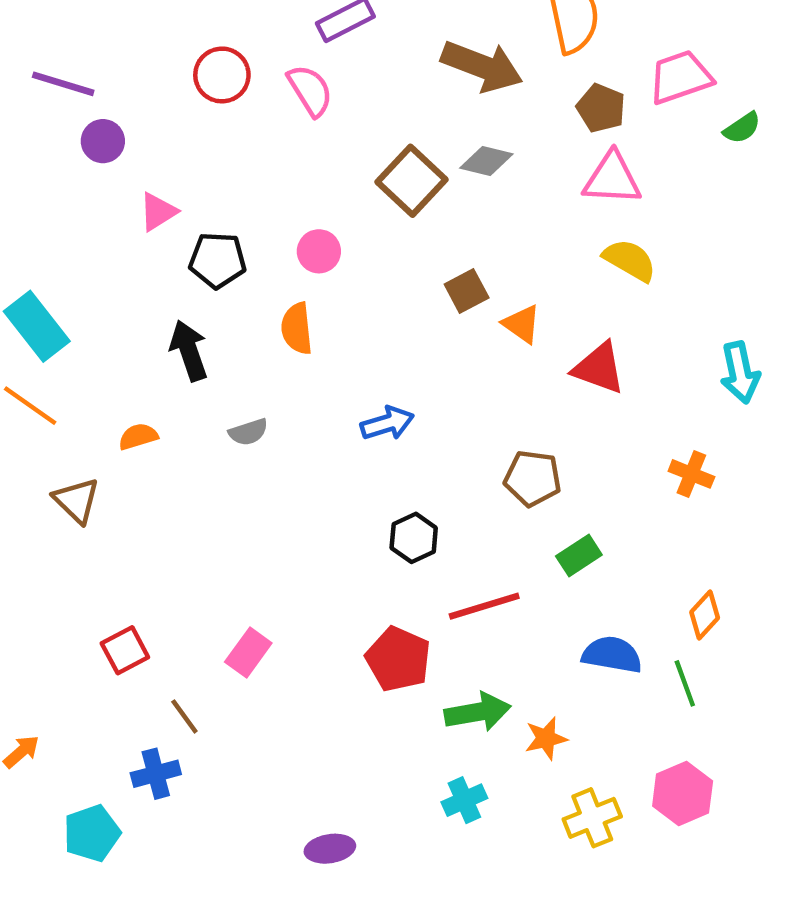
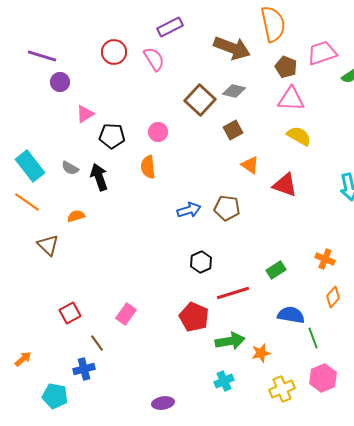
brown square: (467, 291) -> (233, 130), moved
gray semicircle: (248, 432) -> (70, 168), moved, turned 48
orange cross: (691, 474) -> (325, 259), moved
brown pentagon: (533, 478) -> (227, 208), moved
green line: (685, 683) -> (313, 338), moved
cyan pentagon: (92, 833) -> (55, 396), turned 30

